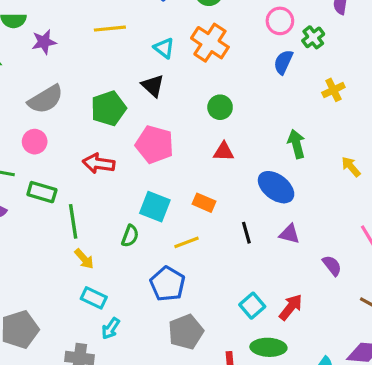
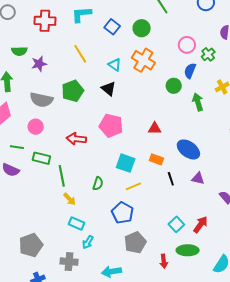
yellow line: (110, 29) -> (80, 54), turned 66
gray semicircle: (45, 99) -> (41, 100), turned 45
green circle: (220, 107) -> (174, 86), moved
green pentagon: (108, 108) -> (73, 91), moved
green arrow: (296, 144) -> (198, 102), moved
orange rectangle: (204, 203) -> (156, 159), moved
cyan square: (155, 207) -> (126, 163), moved

